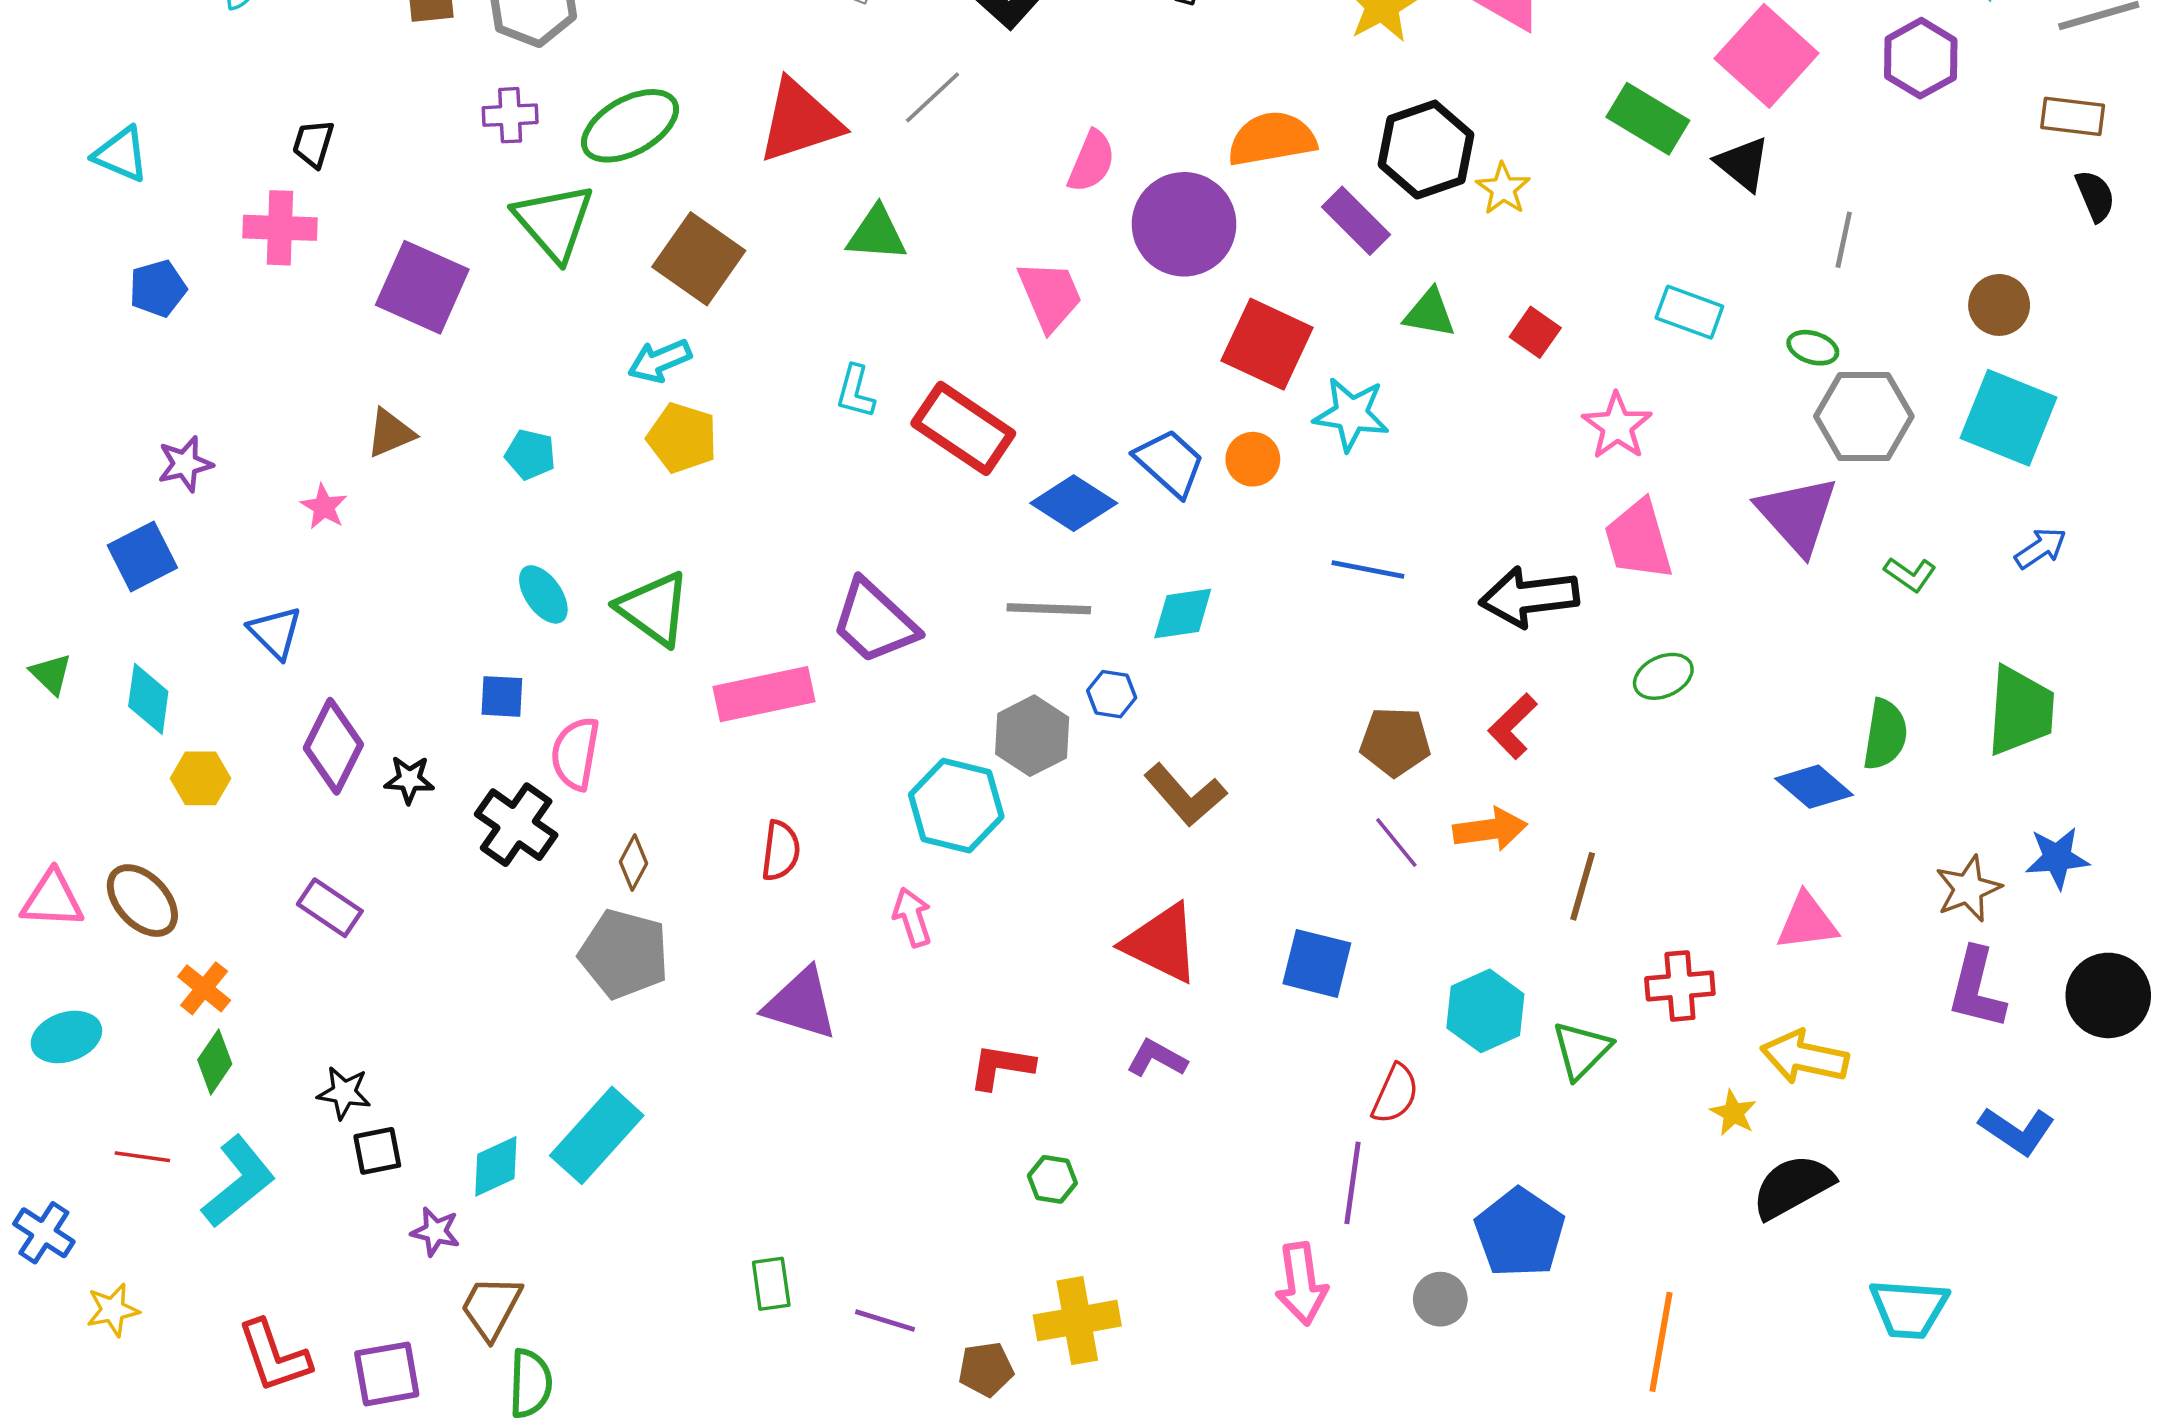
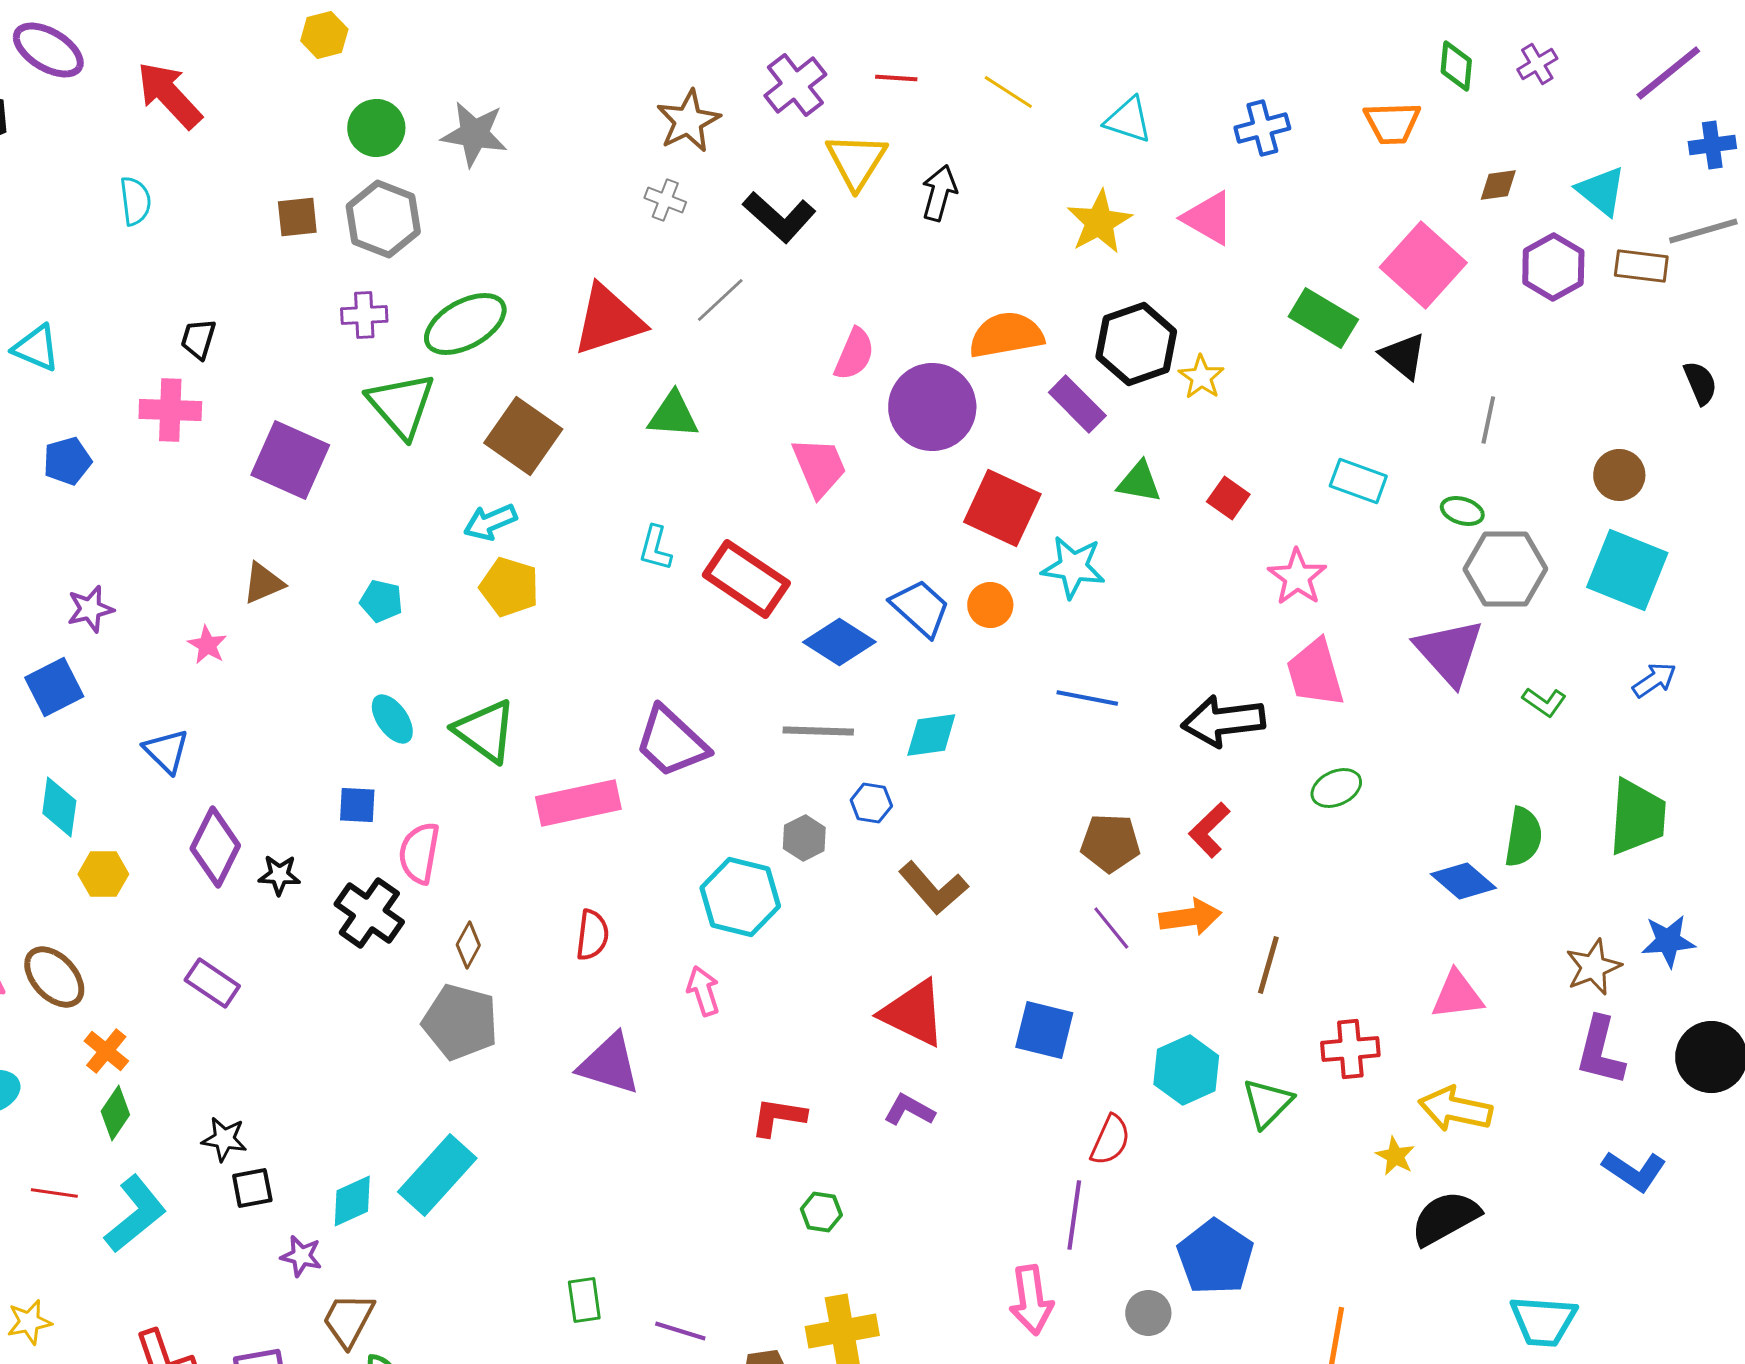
brown rectangle: (2073, 116) -> (1641, 266), moved
gray hexagon: (1032, 736) -> (804, 838), size x0.7

